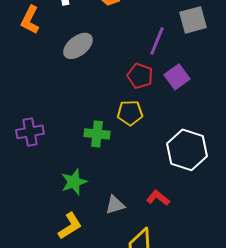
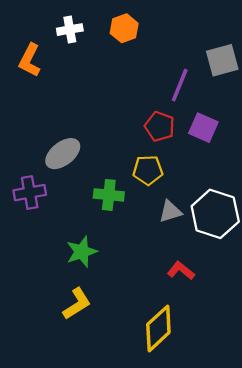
gray ellipse: (78, 46) -> (63, 154), moved
purple square: (177, 77) -> (203, 128), turned -30
gray triangle: (115, 205) -> (170, 211), moved

